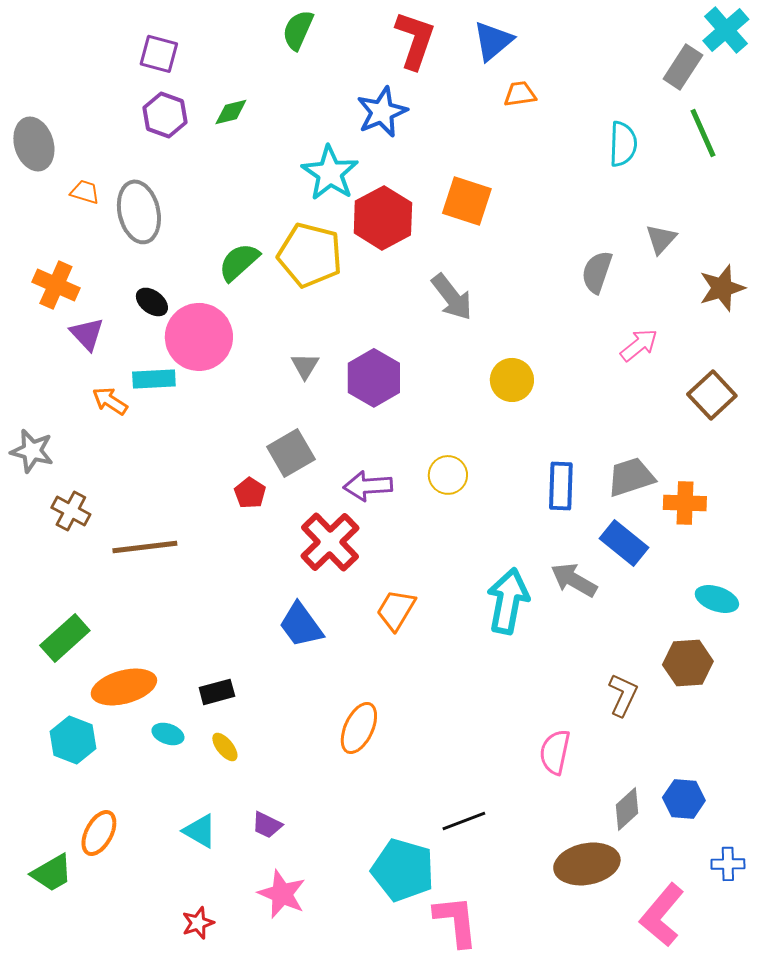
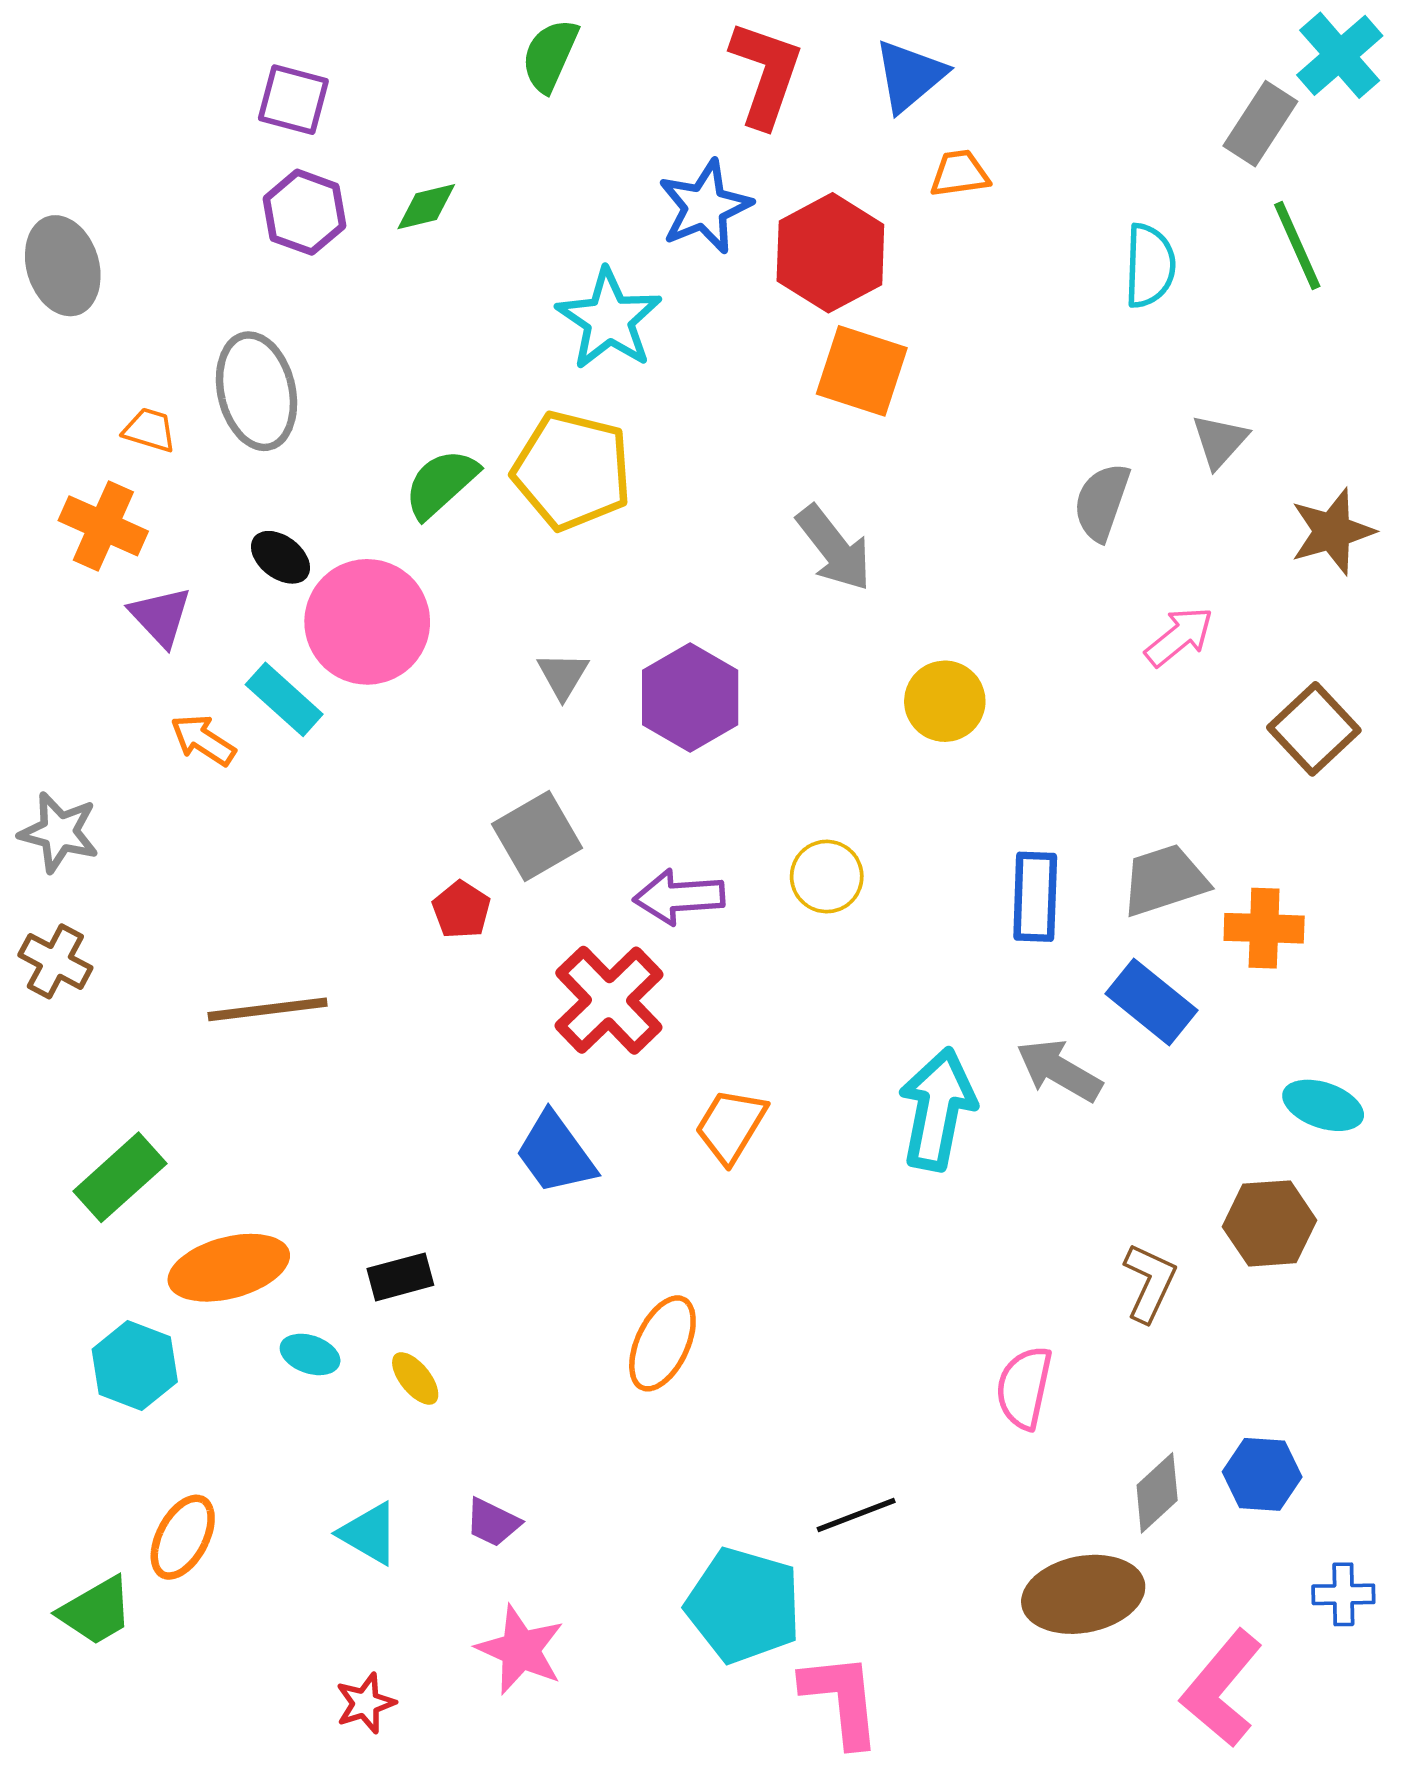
orange trapezoid: (85, 192) -> (149, 430), moved
red hexagon: (383, 218) -> (830, 253), moved
cyan rectangle: (154, 379) -> (284, 699), turned 45
brown cross: (71, 511) -> (55, 961), moved

